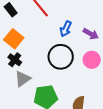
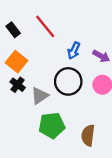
gray triangle: (23, 79) -> (40, 96), moved

